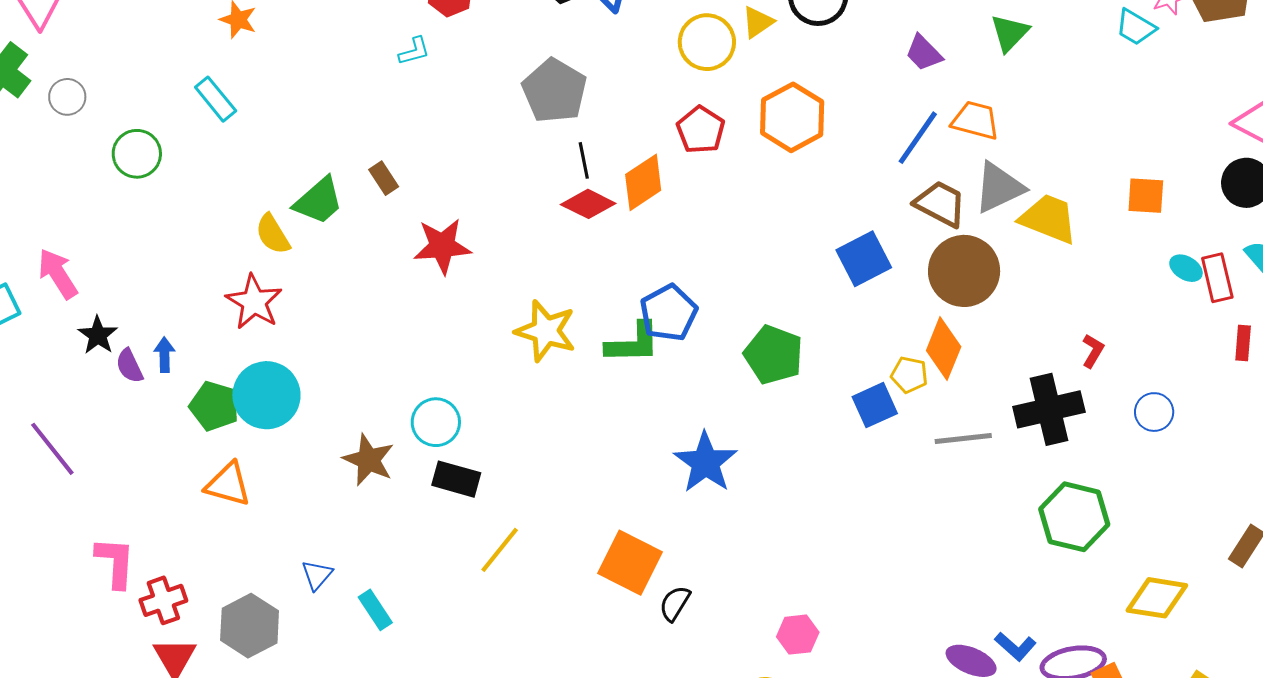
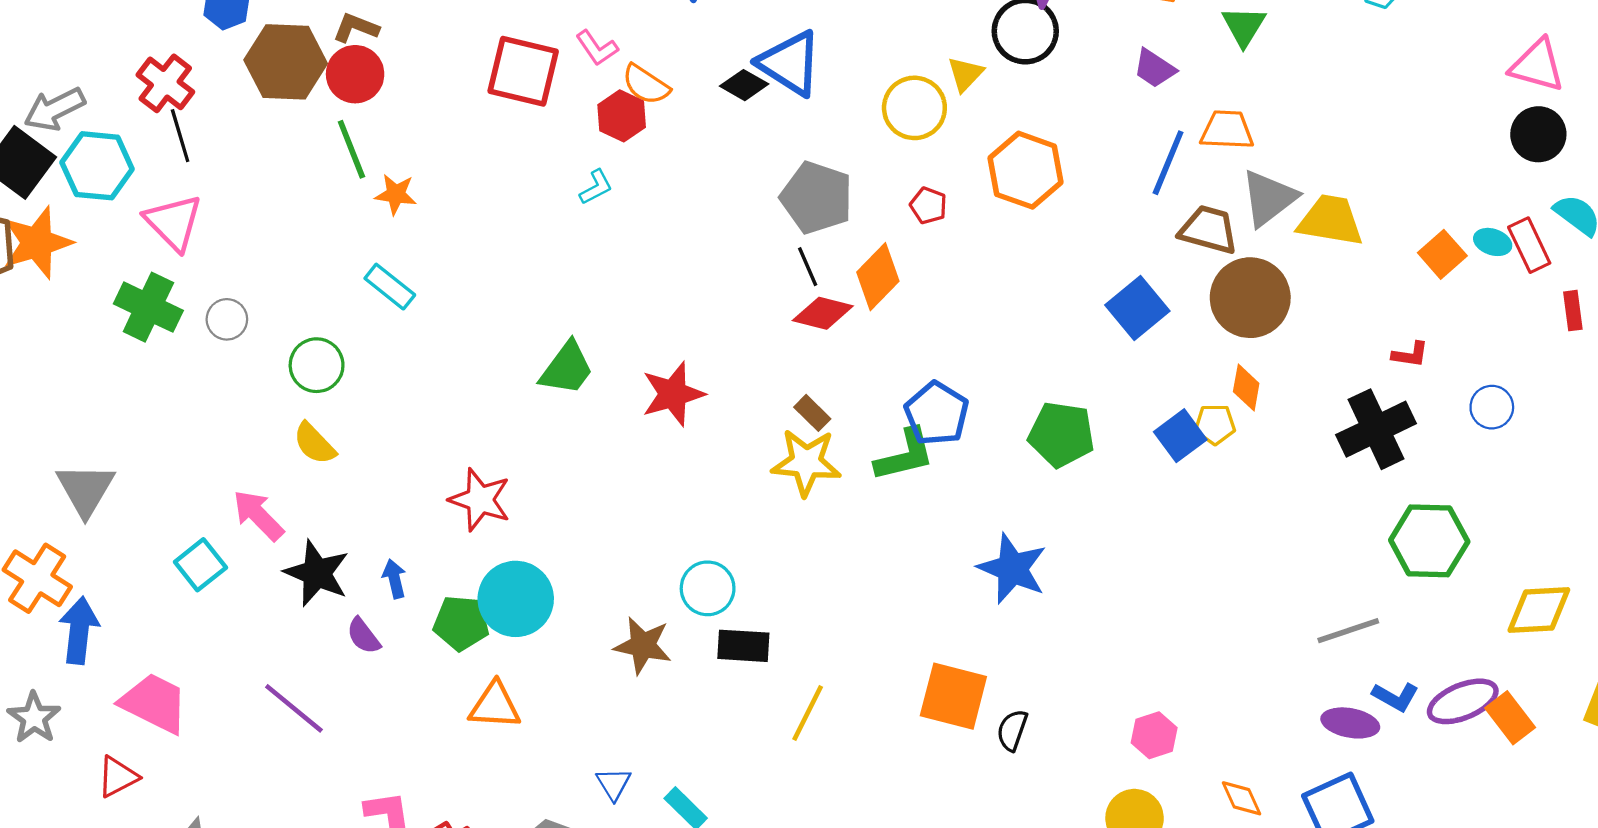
gray pentagon: (554, 91) -> (817, 198), moved
red pentagon: (701, 130) -> (928, 206), size x0.7
brown rectangle: (384, 178) -> (812, 413), moved
orange square: (1146, 196) -> (1442, 254), moved, turned -33
green trapezoid: (319, 201) -> (567, 368), moved
yellow semicircle: (273, 234) -> (314, 443), moved
black star: (98, 335) -> (317, 573), size x1.5
orange diamond: (944, 349) -> (1246, 387), size x0.7
red L-shape: (1093, 351) -> (1410, 355), turned 80
purple semicircle: (129, 366) -> (363, 636), moved
blue square: (875, 405) -> (1180, 436), moved
gray line: (963, 438) -> (1348, 631), moved

